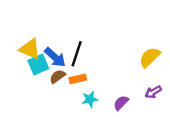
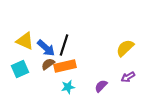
cyan square: (38, 64) -> (20, 69), moved
orange rectangle: (78, 79) -> (65, 66), size x1.5
cyan star: (90, 99) -> (68, 87), moved

